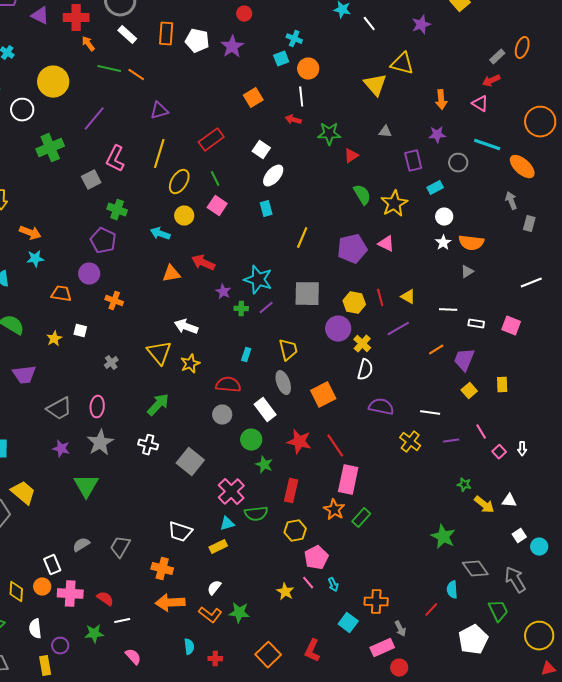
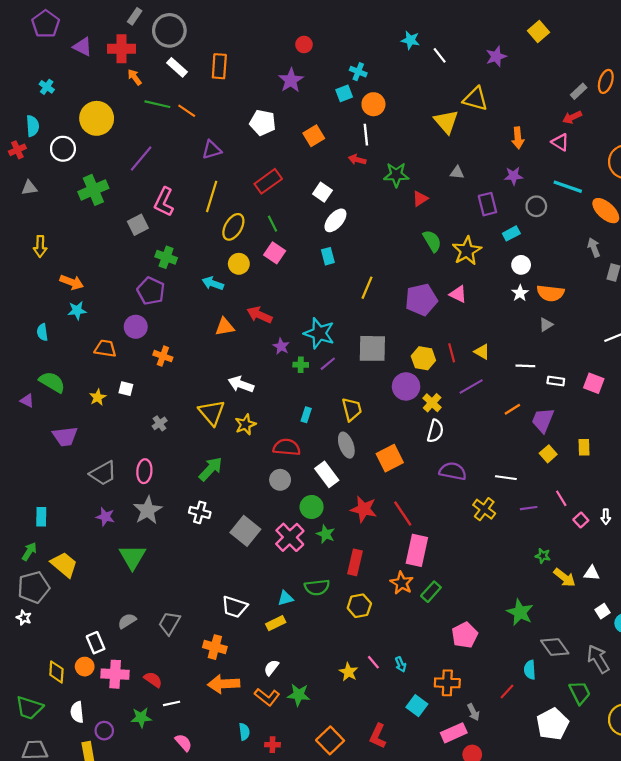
white pentagon: (197, 41) -> (263, 123), moved
pink cross: (231, 492) -> (290, 537), moved
pink pentagon: (316, 558) -> (465, 635), moved

